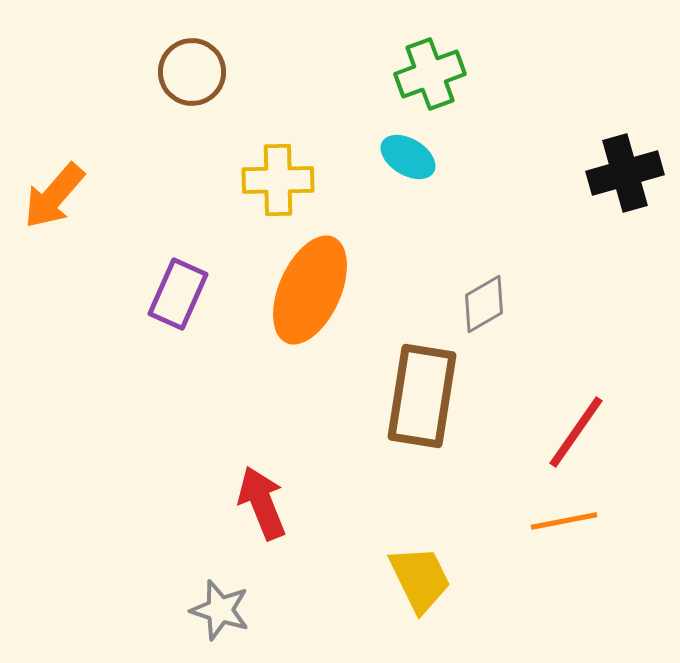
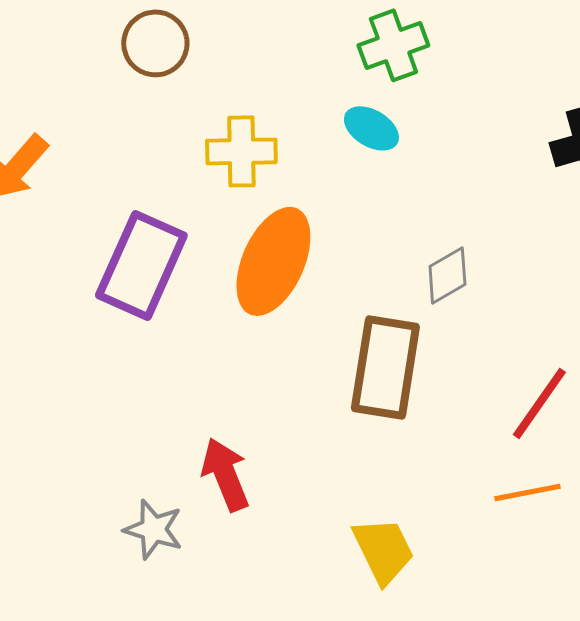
purple rectangle: (178, 294) -> (141, 265), size x1.5
gray star: (220, 610) -> (153, 529), moved

